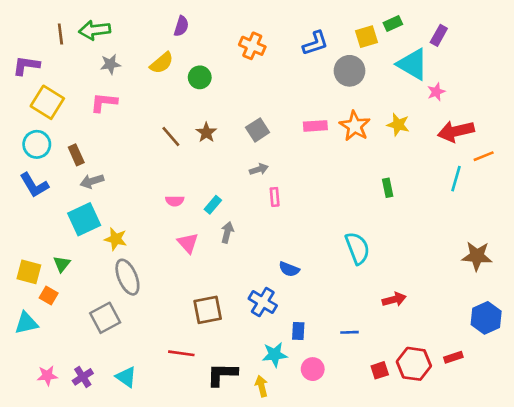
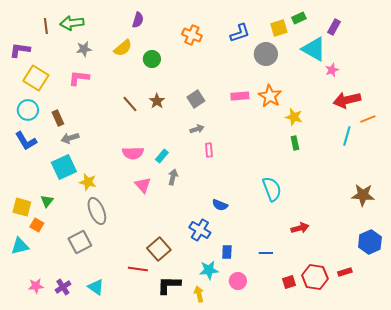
yellow star: (398, 125) -> (294, 117), moved
pink semicircle: (175, 201) -> (133, 153), size x1.5
brown square: (208, 310) -> (159, 249), moved, turned -30

